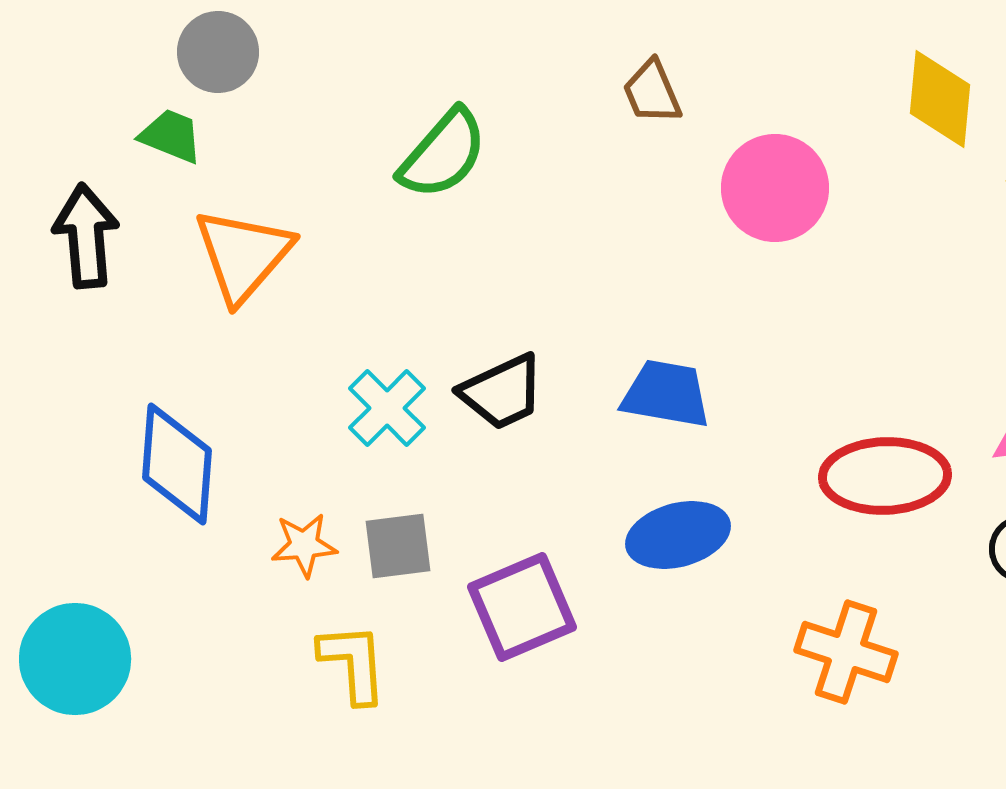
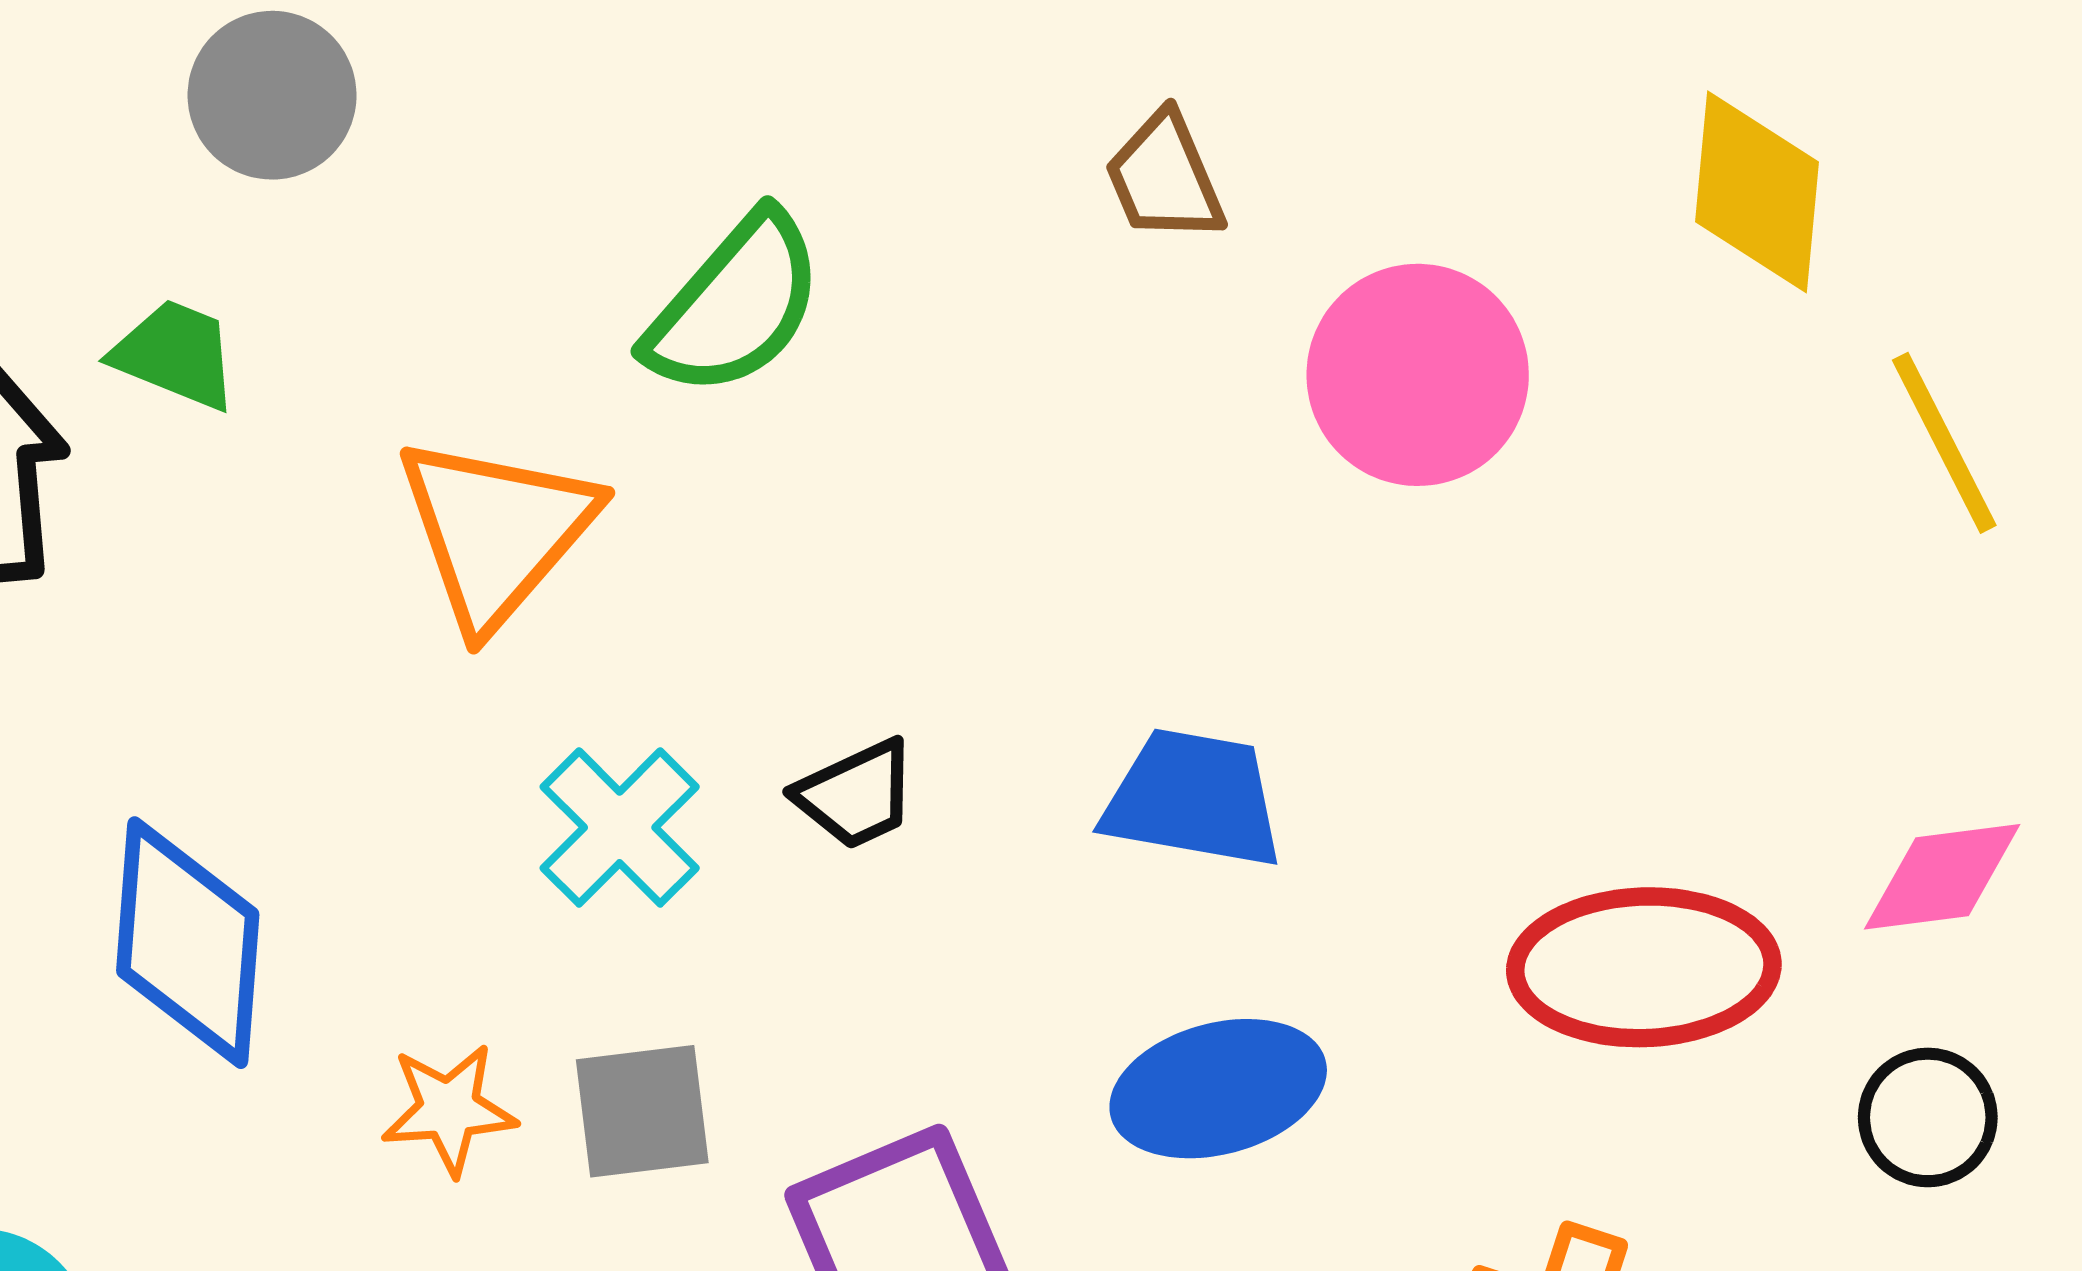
green trapezoid: (171, 136) -> (175, 354), moved
orange triangle: (243, 255) -> (496, 531), moved
black trapezoid: (502, 392) -> (856, 795), size x0.7

